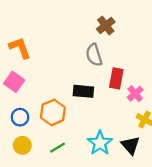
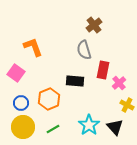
orange L-shape: (20, 48) -> (33, 47), moved
yellow circle: (22, 145) -> (23, 127), size x1.5

